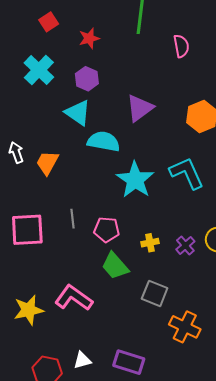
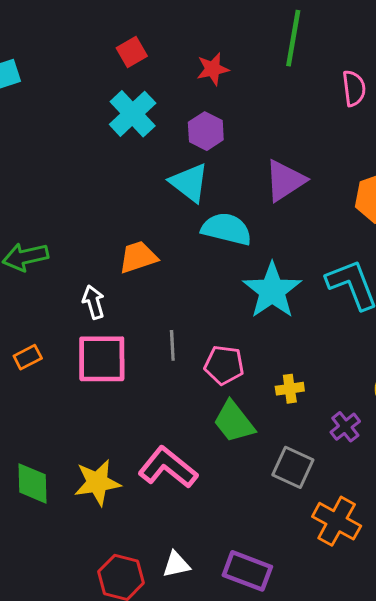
red square: (49, 22) -> (132, 52), moved
white arrow: (16, 152) -> (93, 302), moved
orange trapezoid: (47, 163) -> (138, 257), turned 40
purple cross: (185, 245) -> (345, 427), moved

